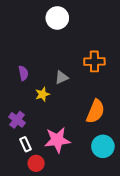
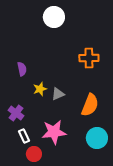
gray triangle: (62, 77) -> (58, 94), moved

